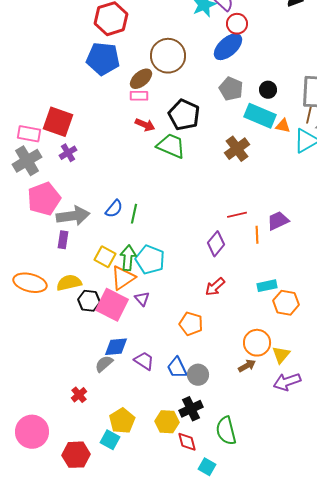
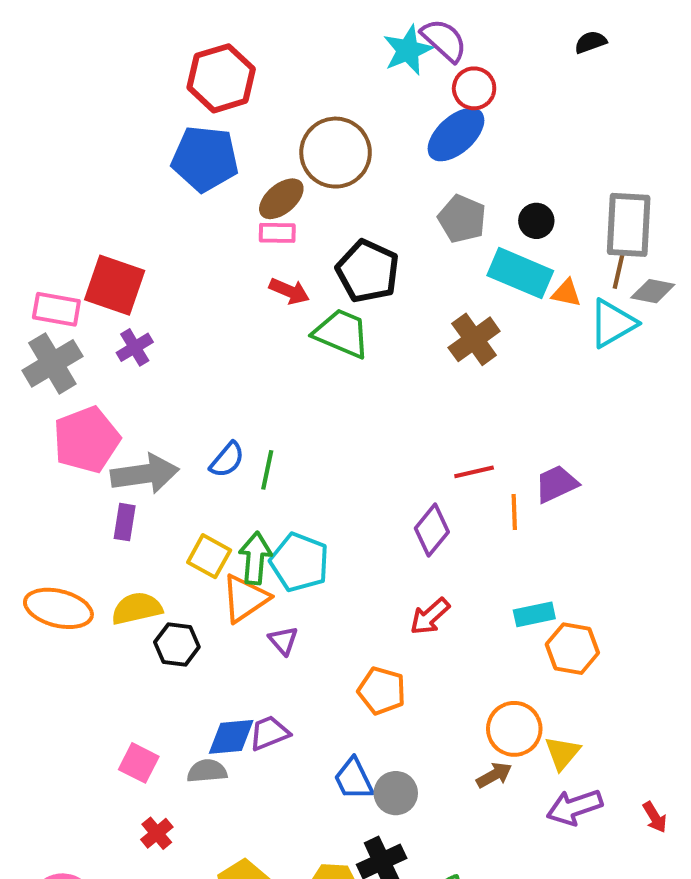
pink square: (112, 305) -> (139, 763), moved, size x0.6
purple trapezoid: (144, 361) -> (269, 733), moved, turned -55
gray semicircle: (104, 364) -> (207, 771), turned 36

